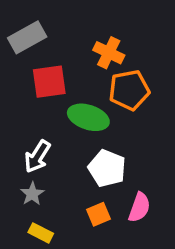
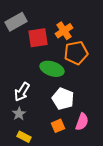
orange cross: (109, 53) -> (64, 31), turned 30
red square: (49, 82) -> (38, 38), moved

